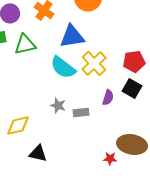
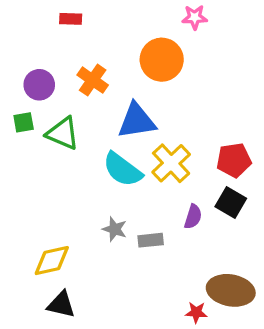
green triangle: (25, 44) -> (63, 133), turned 35
black triangle: (38, 153) -> (61, 305), moved

